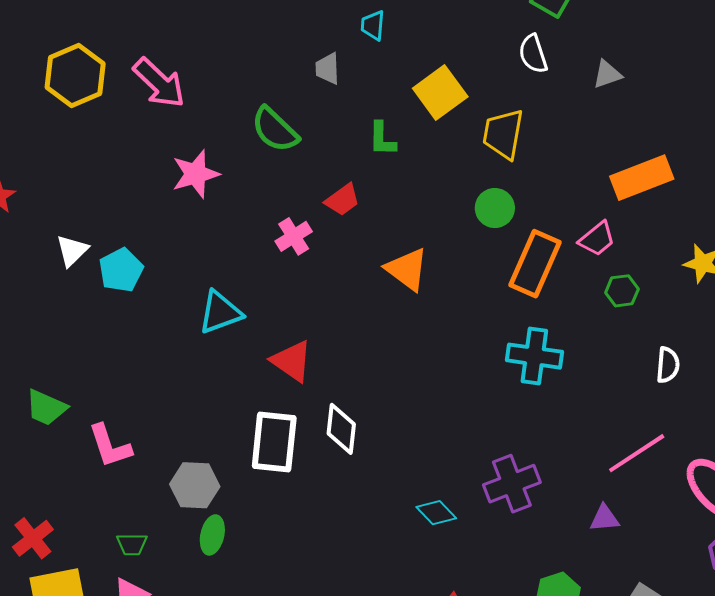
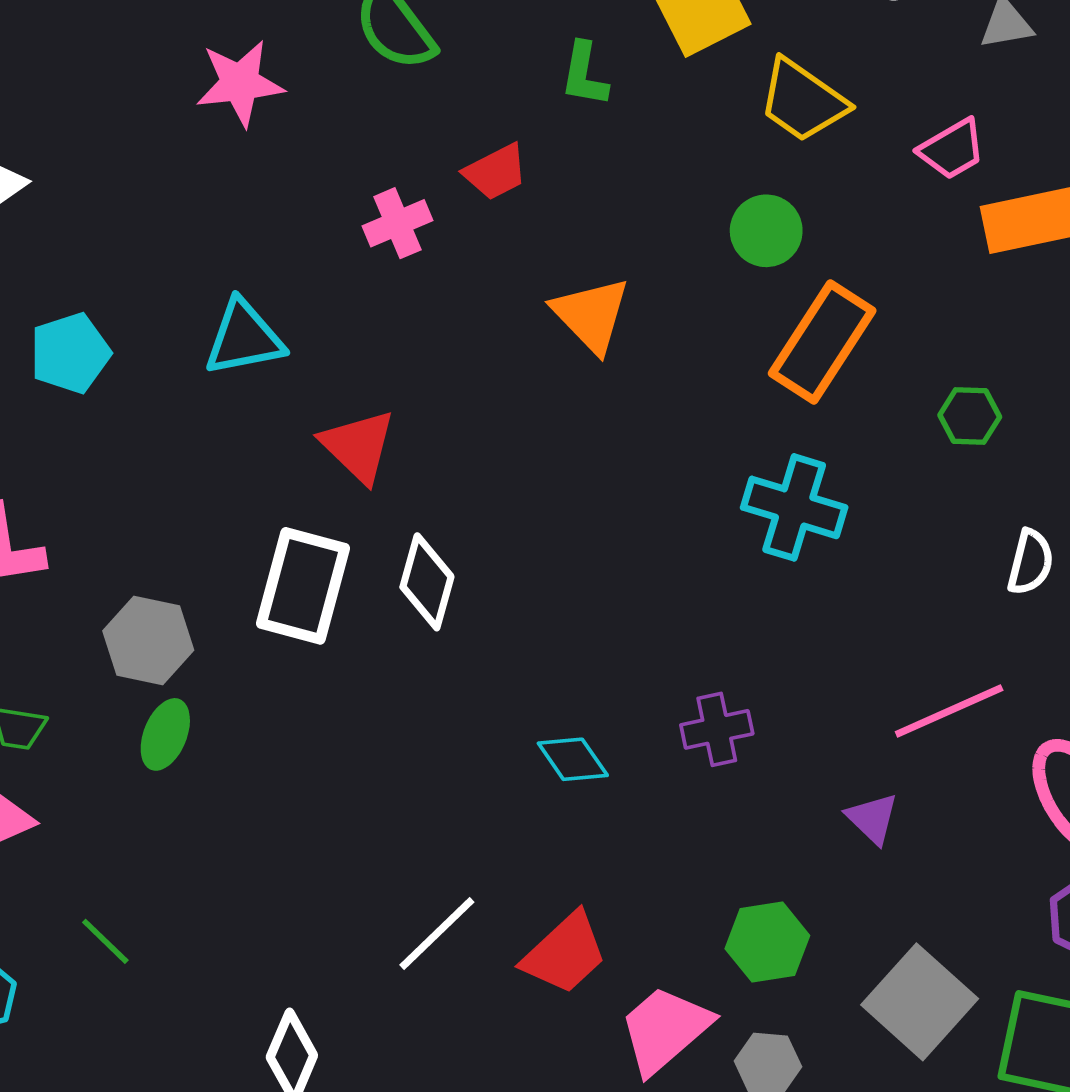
yellow trapezoid: (503, 134) -> (803, 101), turned -74
pink trapezoid: (597, 239) -> (952, 149), moved
cyan pentagon: (121, 270) -> (70, 353), moved
purple cross: (512, 484) -> (717, 729), size x0.7
purple triangle: (604, 518) -> (872, 818), turned 40

